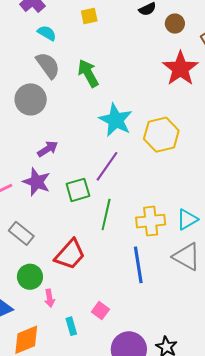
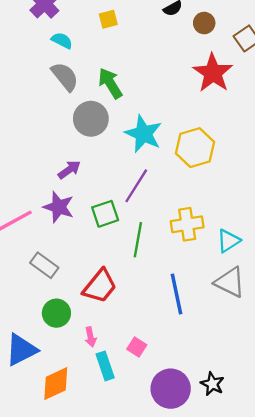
gray circle: (31, 99) -> (91, 119), moved
yellow cross: (151, 221) -> (187, 224), moved
pink arrow: (49, 298) -> (90, 337), moved
cyan rectangle: (71, 326) -> (105, 366), size x1.4

